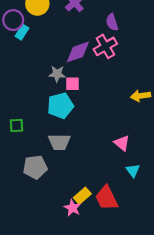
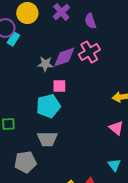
purple semicircle: (112, 22) -> (90, 21), moved
gray star: (57, 74) -> (45, 64), moved
pink triangle: (122, 143) -> (116, 128), moved

